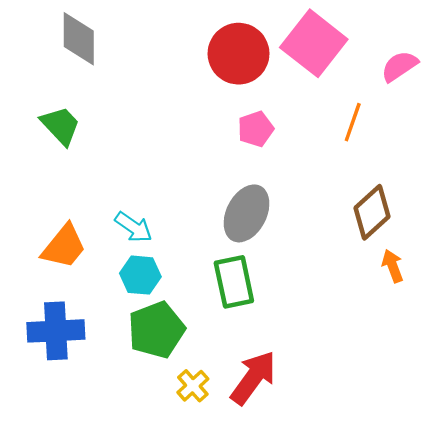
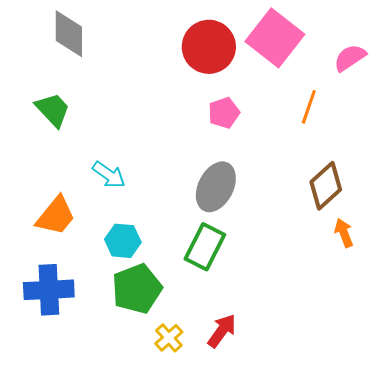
cyan arrow: (134, 227) -> (109, 175), moved
green rectangle: (234, 282) -> (205, 247), turned 39
red arrow: (253, 378) -> (222, 331), size x0.7

